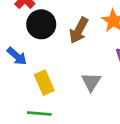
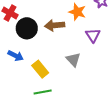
brown arrow: (79, 30) -> (55, 25), turned 72

